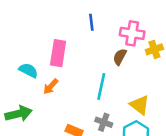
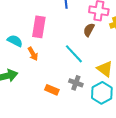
orange arrow: (51, 86) -> (33, 54), turned -72
cyan line: (101, 86) -> (74, 54), turned -55

